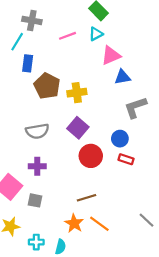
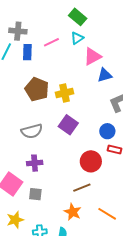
blue rectangle: (28, 63) -> (27, 52), moved
red circle: (91, 156) -> (91, 161), moved
orange line: (99, 224) -> (107, 214), moved

